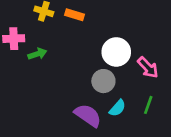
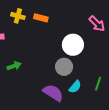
green arrow: (37, 54) -> (14, 66), moved
pink arrow: (148, 67) -> (97, 24), moved

